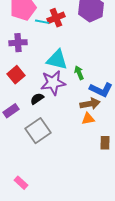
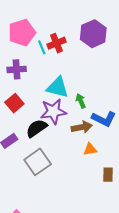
cyan line: (42, 22) -> (42, 47), turned 56
black semicircle: (37, 99) -> (37, 128), size x1.5
brown arrow: (90, 104) -> (82, 127), moved

